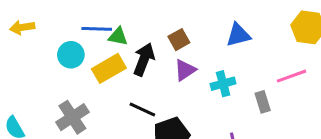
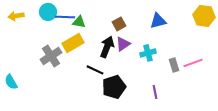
cyan circle: (71, 55) -> (48, 12), moved
black arrow: (144, 59) -> (107, 47), moved
pink line: (291, 76) -> (193, 63), moved
gray cross: (72, 117) -> (51, 56), moved

